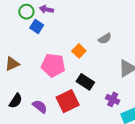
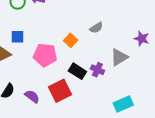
blue square: (37, 26) -> (18, 37), moved, turned -32
purple cross: (113, 99) -> (97, 70), moved

